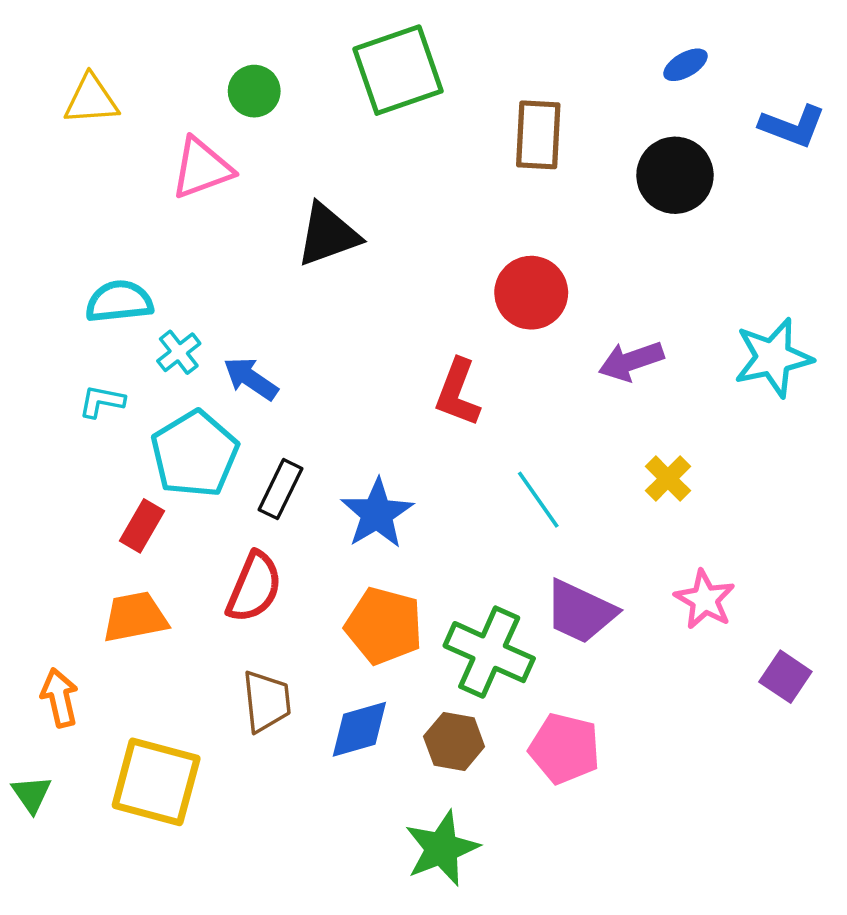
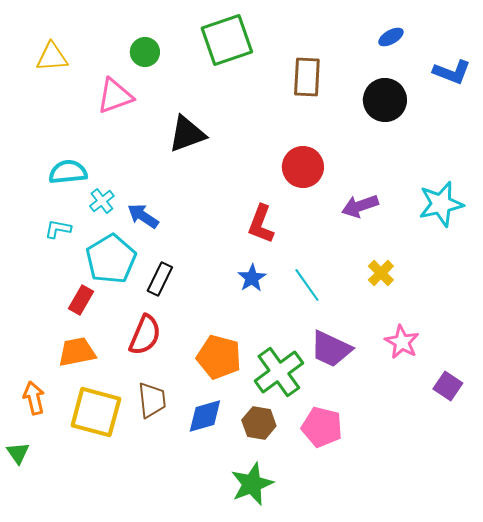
blue star: (377, 514) -> (252, 278), moved, size x0.7
green cross: (489, 652) -> (279, 372), turned 30
yellow square: (156, 782) -> (96, 412), moved

